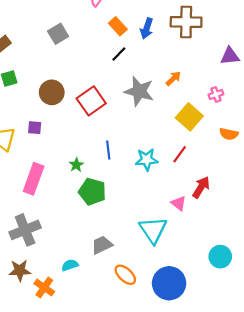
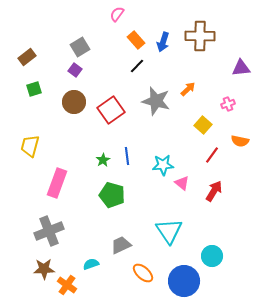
yellow square: (189, 117) -> (203, 125), size x0.7
purple square: (35, 128) -> (75, 70), moved, turned 32
red line: (180, 154) -> (212, 155), moved
green star: (76, 165) -> (103, 160), moved
pink triangle: (179, 203) -> (182, 183), moved
cyan circle: (220, 257) -> (212, 256), moved

